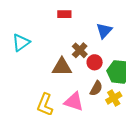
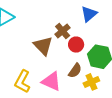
brown triangle: (62, 67) -> (43, 46), turned 40

